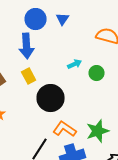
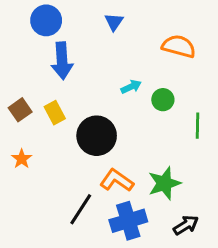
blue circle: (36, 19) -> (46, 20), moved
yellow rectangle: (29, 76) -> (55, 113), moved

